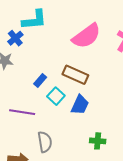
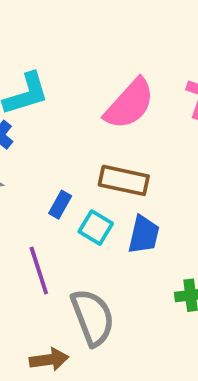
purple line: (22, 112) -> (39, 271), turned 75
gray semicircle: (45, 142) -> (93, 317), size x1.4

